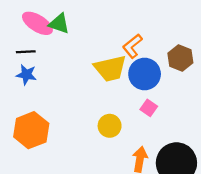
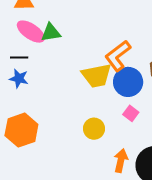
green triangle: (59, 24) -> (51, 33), turned -30
orange L-shape: (132, 46) -> (118, 56), size x1.4

